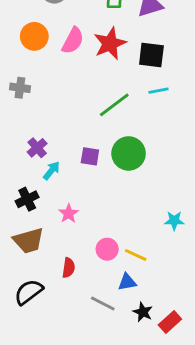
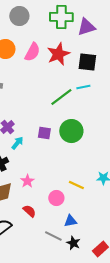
cyan line: (159, 91) -> (83, 87), moved
pink star: (69, 213) -> (27, 181), moved
yellow line: (136, 255) -> (76, 185), moved
red semicircle: (69, 268) -> (29, 211), turned -56
black star: (143, 312) -> (73, 243), moved

